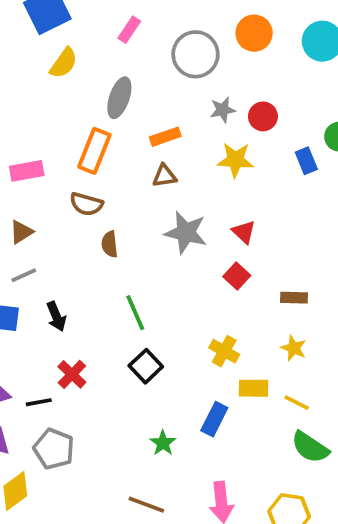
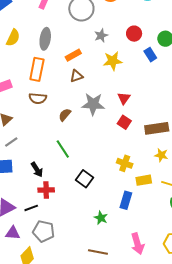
yellow semicircle: (64, 63) -> (13, 38), moved
red circle: (263, 116) -> (134, 34), moved
red triangle: (244, 232) -> (124, 98), turned 32
brown semicircle: (110, 244) -> (65, 115), moved, turned 56
brown rectangle: (294, 298) -> (157, 128), size x1.6
green line: (135, 313) -> (63, 149), moved
black arrow: (56, 316) -> (37, 170), moved
red cross: (72, 374) -> (46, 190), turned -35

